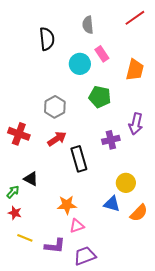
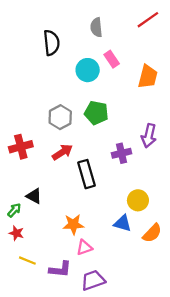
green pentagon: (100, 97) -> (96, 113), moved
red cross: (19, 134) -> (21, 147), turned -35

